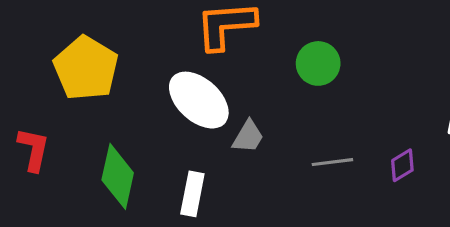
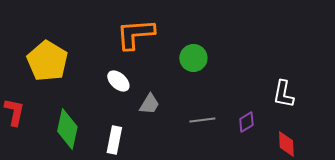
white ellipse: (199, 100) -> (118, 81), size x0.6

